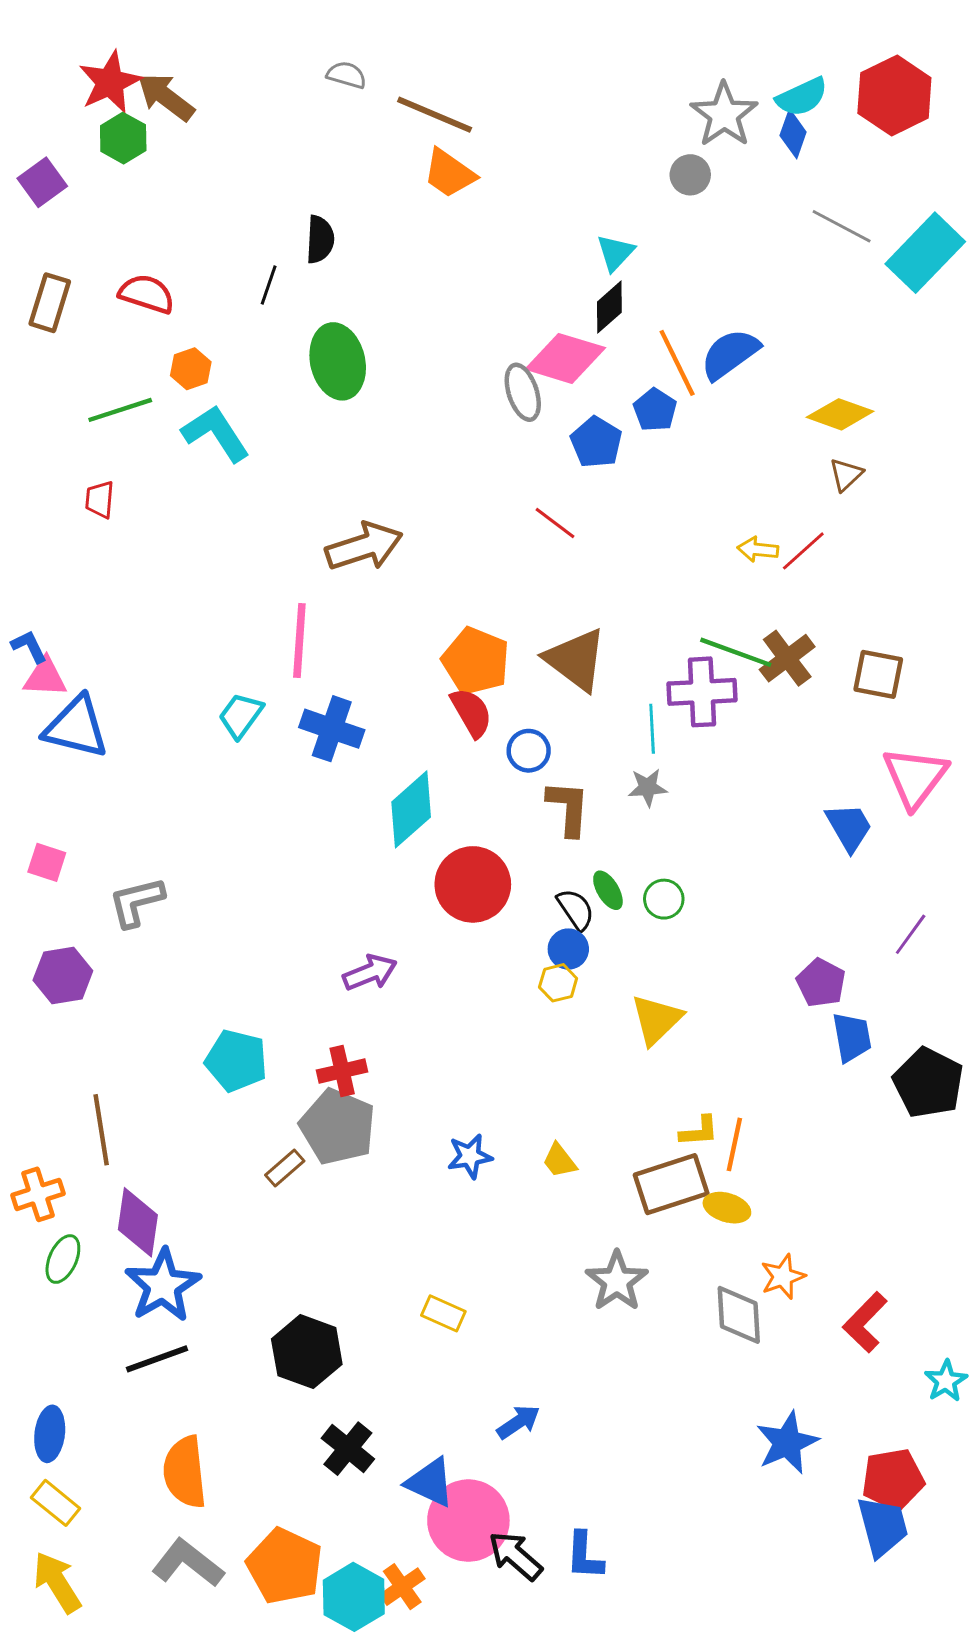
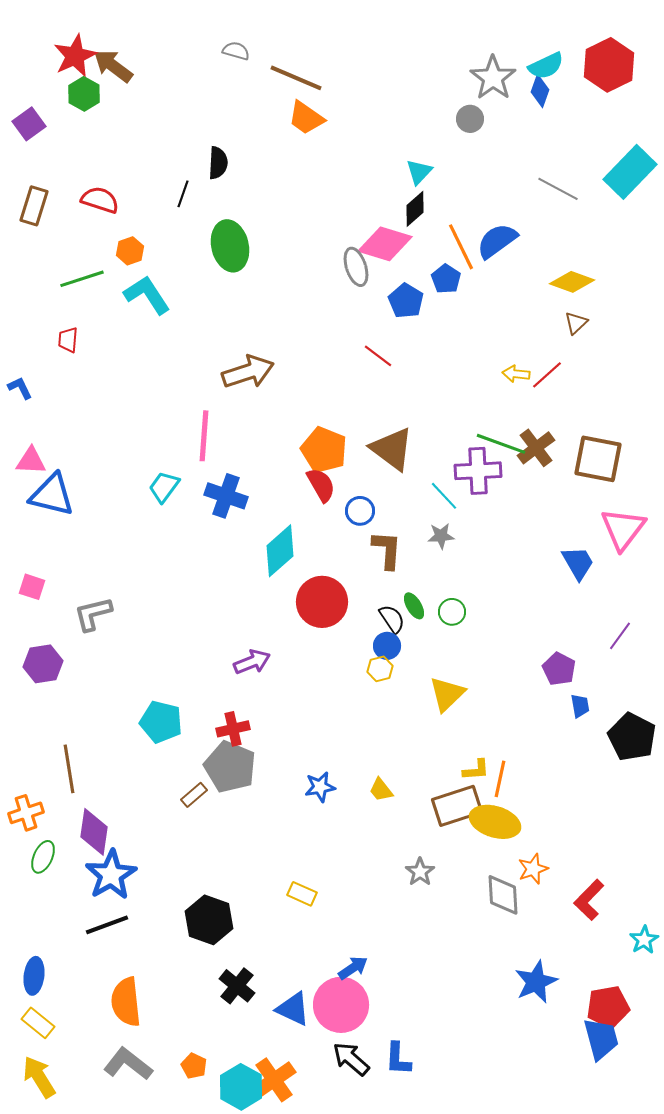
gray line: (842, 226) -> (558, 189), moved
blue L-shape: (29, 646) -> (20, 388), moved
brown square: (878, 674) -> (598, 459), size x1.4
cyan line: (652, 729) -> (444, 496), turned -40
blue trapezoid: (852, 1037) -> (580, 706), size x0.7
yellow ellipse: (727, 1208) -> (495, 822), size x1.6
gray star: (617, 1281) -> (420, 872), size x0.7
pink circle: (468, 1521) -> (341, 1005), moved
orange pentagon: (285, 1566) -> (194, 1066), size x0.5
orange cross: (402, 1587) -> (274, 1080), size x1.4

